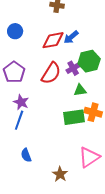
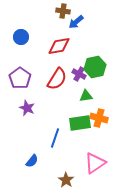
blue arrow: (71, 37) -> (76, 22), moved
purple cross: (73, 68) -> (79, 74), turned -32
blue line: (19, 120) -> (55, 138), moved
blue semicircle: (26, 155) -> (32, 161), turned -120

